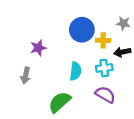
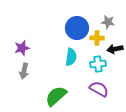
gray star: (123, 23) -> (108, 22), moved
purple star: (38, 48) -> (22, 48), moved
cyan semicircle: (75, 71) -> (71, 57), moved

